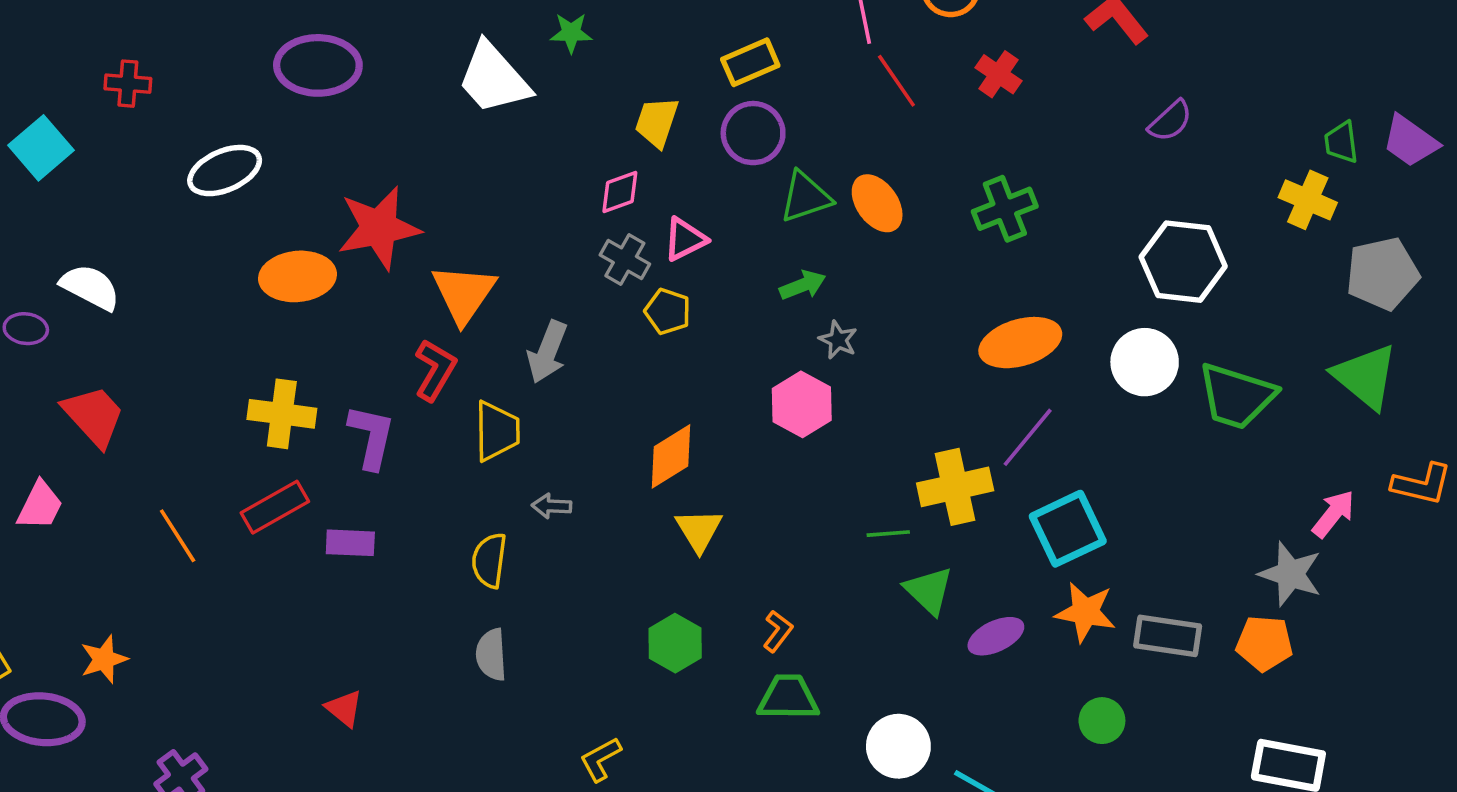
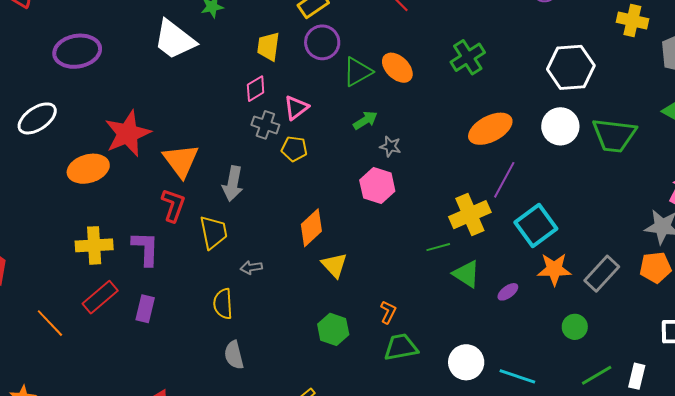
purple rectangle: (350, 543) -> (145, 309), turned -68
purple ellipse: (996, 636) -> (508, 292), size x0.7
gray rectangle: (1168, 636) -> (602, 274), turned -45

